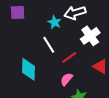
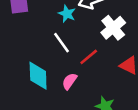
pink semicircle: (66, 79) -> (70, 81), moved

